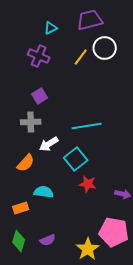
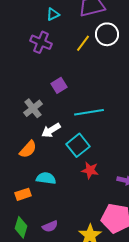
purple square: (40, 96) -> (59, 85), moved
gray cross: (31, 122) -> (33, 108), turned -36

